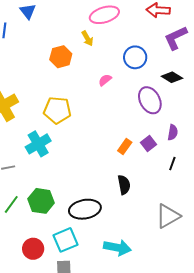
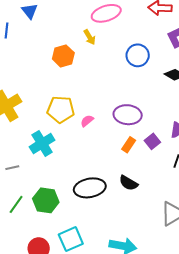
pink semicircle: (105, 80) -> (87, 121), moved
purple ellipse: (150, 100) -> (128, 115), moved, turned -56
black semicircle: (124, 185) -> (128, 183), turned 132
black ellipse: (85, 209) -> (90, 188), moved

